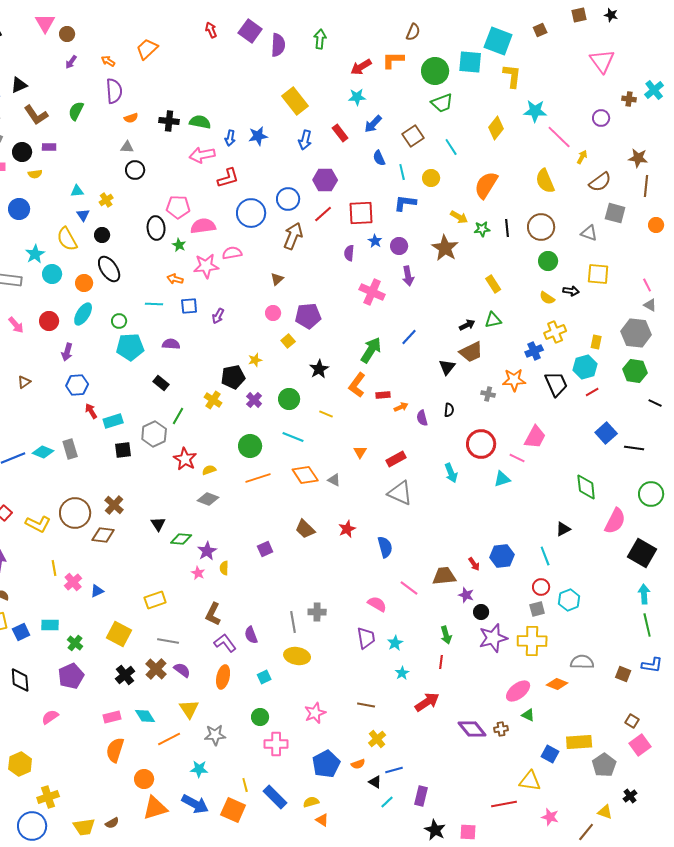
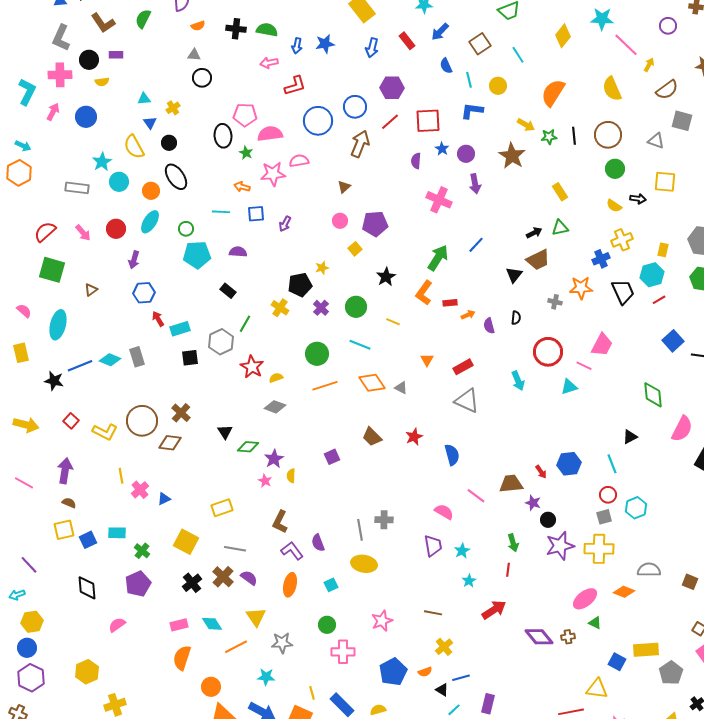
pink arrow: (202, 155) -> (269, 63), size x0.7

